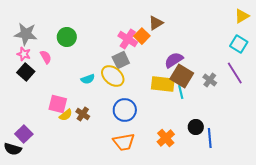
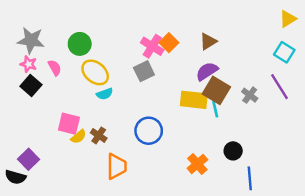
brown triangle: (156, 23) -> (208, 42), moved
yellow ellipse: (113, 76) -> (95, 72), moved
blue line: (210, 138) -> (250, 178), moved
orange trapezoid: (124, 142) -> (117, 166), moved, turned -80

